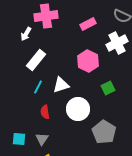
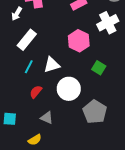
green square: (108, 88) -> (99, 68), turned -32
red semicircle: (45, 112) -> (36, 92), turned 48
gray triangle: (42, 139) -> (47, 118), moved, turned -40

